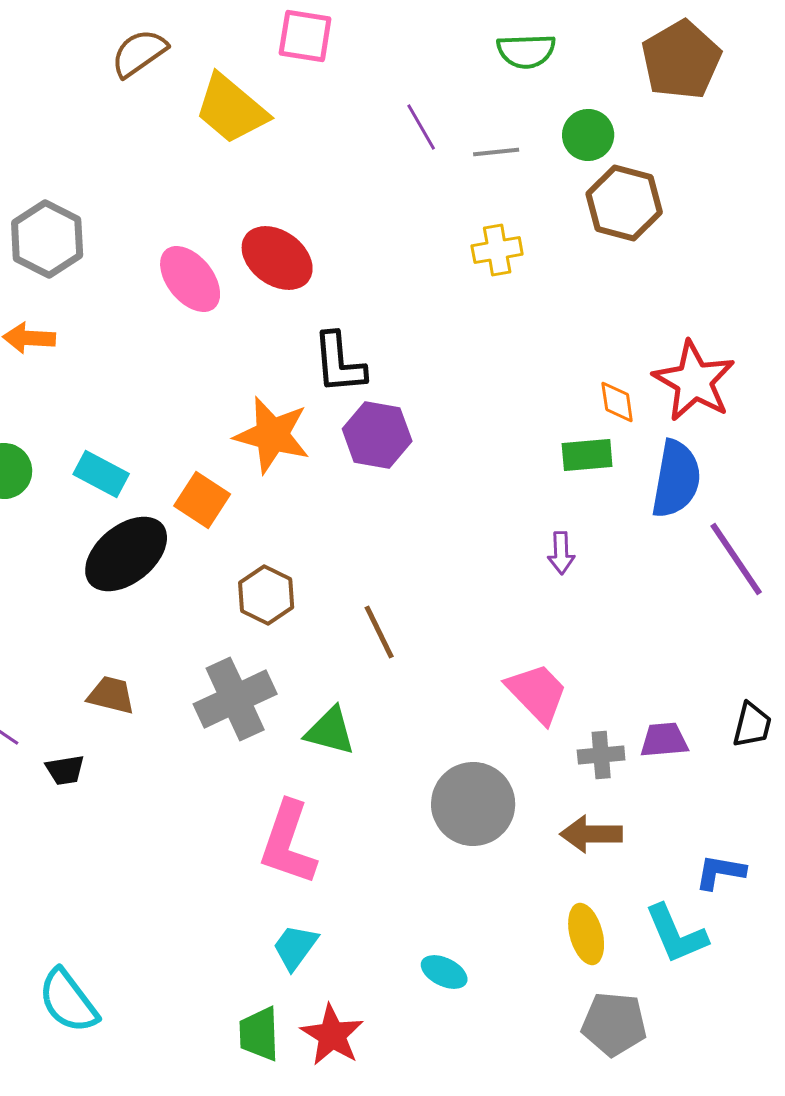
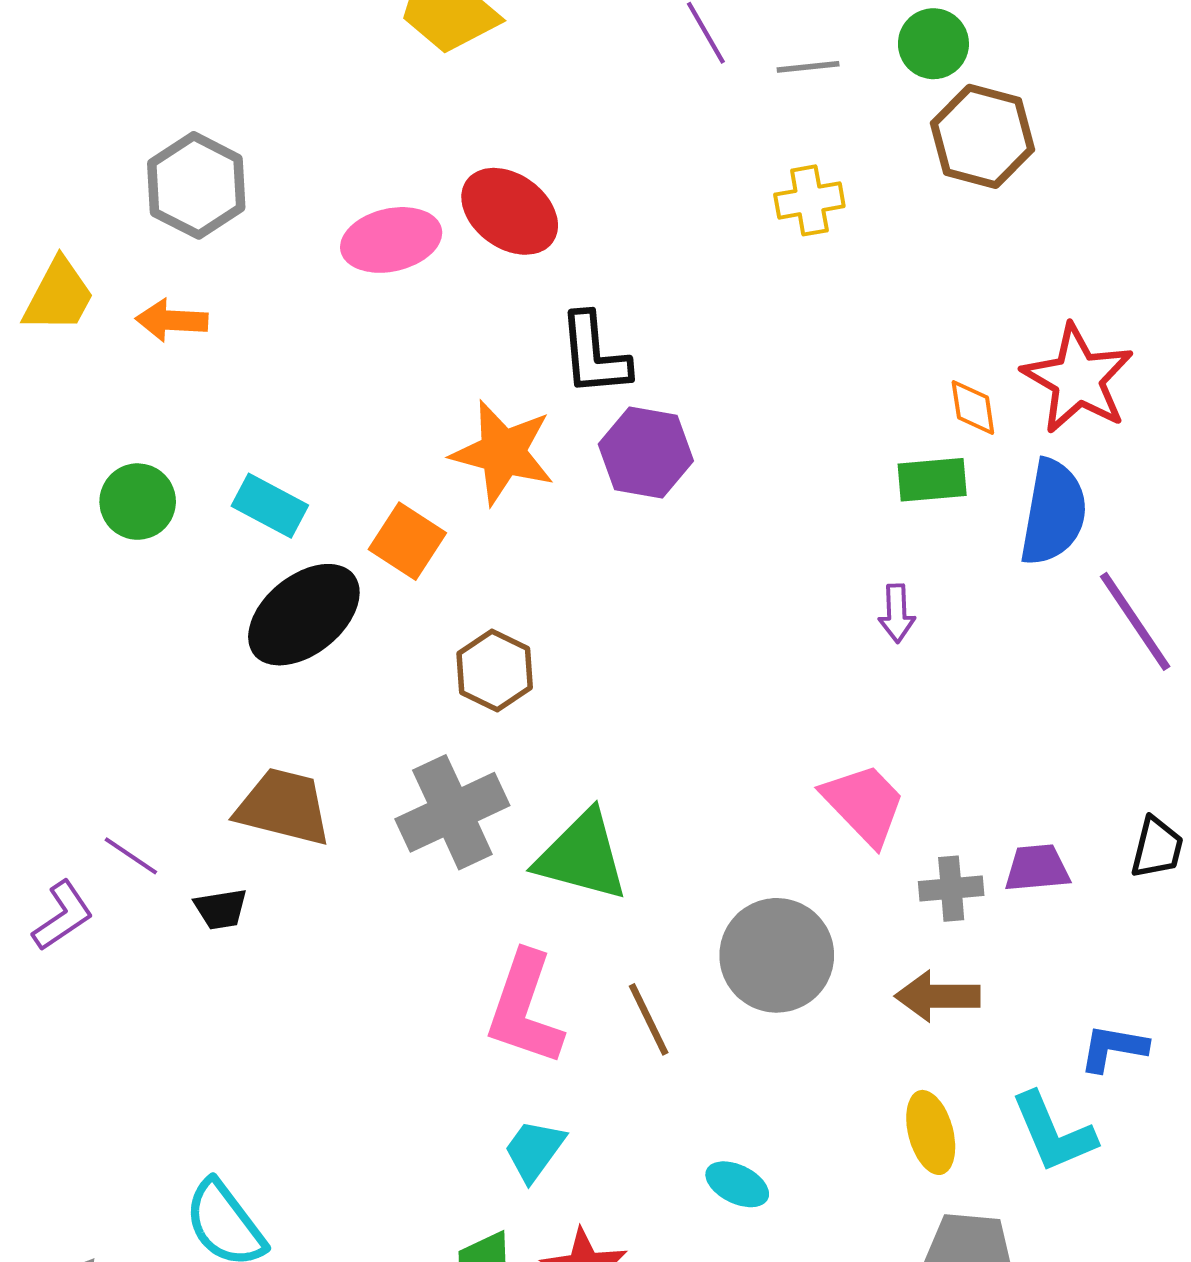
pink ellipse: (190, 279) -> (391, 240), turned -64
brown line: (379, 632) -> (649, 1019), moved
brown trapezoid: (111, 695) -> (283, 807), size x1.5
green triangle: (330, 731) -> (582, 856), size x1.4

